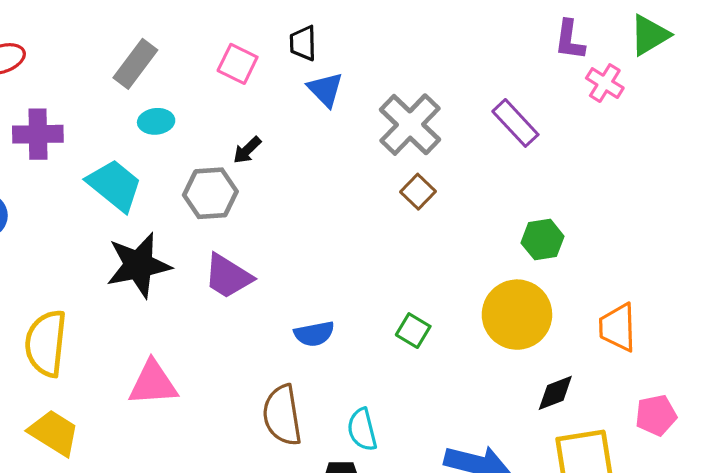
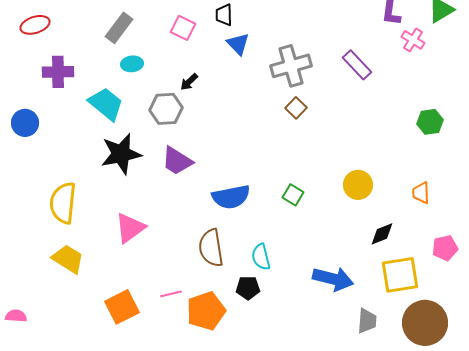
gray cross: (410, 125) -> (291, 66), turned 30
green hexagon: (543, 240) -> (430, 122), moved
yellow circle: (517, 315) -> (358, 185), size x0.7
orange trapezoid: (618, 327) -> (421, 193), size x0.7
blue semicircle: (314, 334) -> (231, 197), size x1.5
pink triangle: (153, 383) -> (130, 228), turned -32

